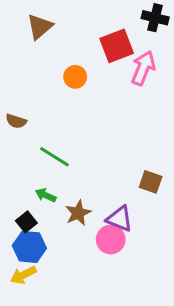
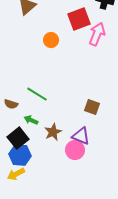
brown semicircle: (16, 121) -> (11, 104), moved
brown square: (151, 182) -> (92, 107), moved
black square: (26, 222) -> (18, 138), size x1.5

